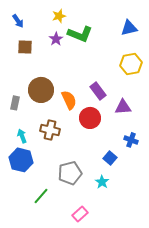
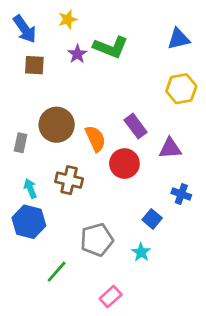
yellow star: (59, 16) -> (68, 19), moved
blue arrow: (18, 21) -> (25, 29), size x1.5

